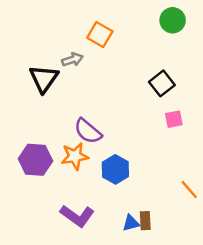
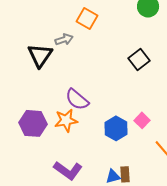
pink square: (174, 119) -> (142, 120), moved, turned -35
blue hexagon: (115, 169) -> (116, 128), moved

